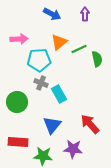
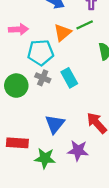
green line: (79, 49) -> (85, 25), moved
cyan rectangle: (59, 94) -> (69, 78), moved
green circle: (17, 102) -> (16, 86), moved

